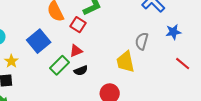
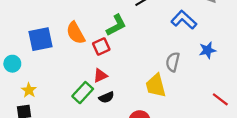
red square: (78, 25) -> (101, 46), turned 35
blue square: (39, 41) -> (40, 39), moved, turned 30
red line: (183, 64) -> (220, 99), moved

